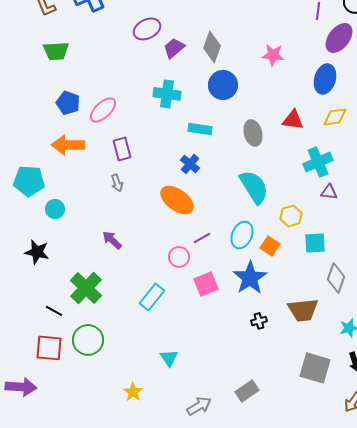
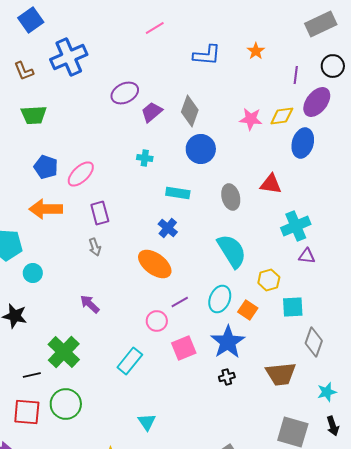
cyan cross: (167, 94) -> (145, 158), size x0.6
yellow diamond: (335, 117) -> (282, 116), moved
black line: (54, 311) -> (32, 375), turned -42
black cross: (259, 321) -> (227, 377), moved

